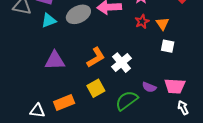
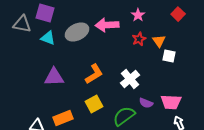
cyan triangle: (49, 21) -> (48, 38), turned 42
white square: (168, 46) -> (169, 56), moved
white cross: (122, 63) -> (130, 79), moved

